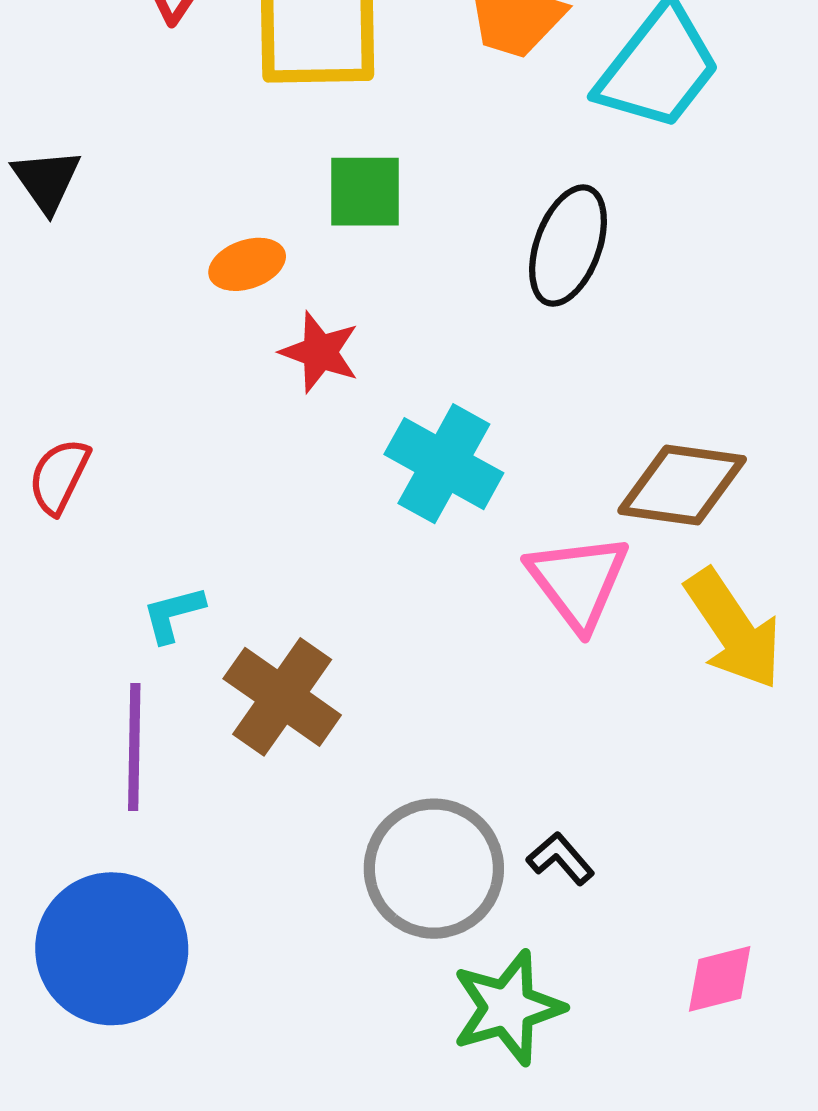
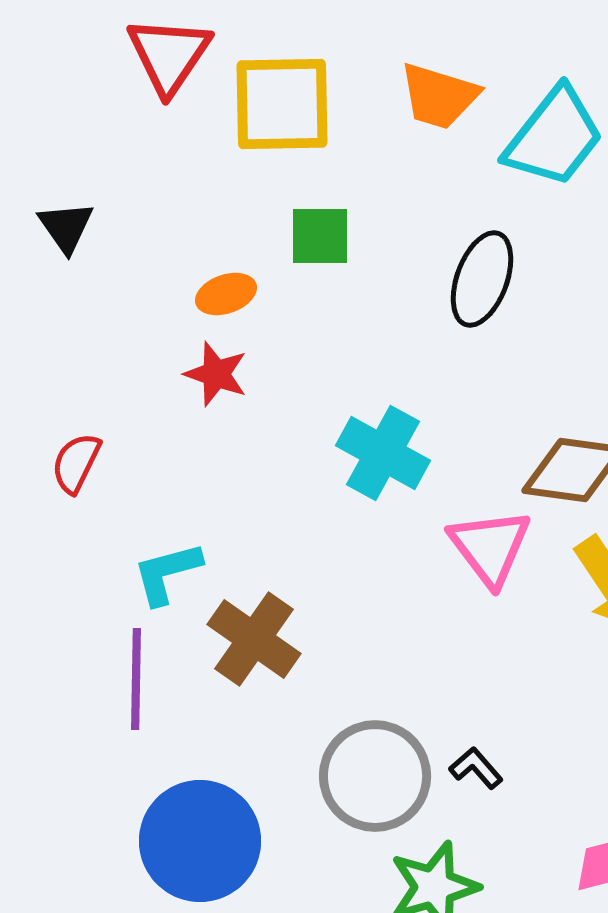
red star: (320, 352) -> (216, 374), moved
cyan L-shape: (173, 614) -> (167, 573), size x1.4
blue circle: (112, 949) -> (200, 841), moved

